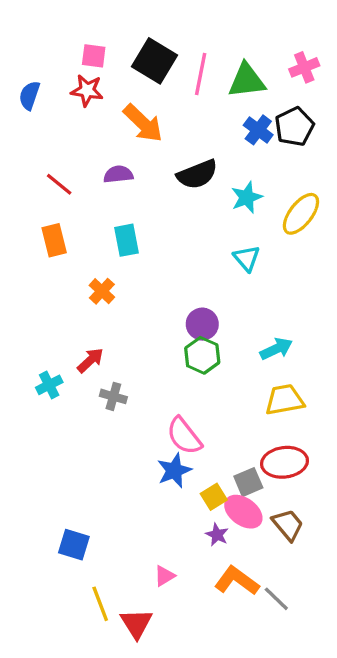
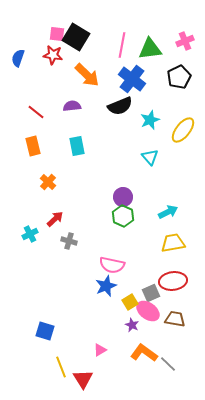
black square: (155, 61) -> (76, 37), moved
blue cross: (258, 130) -> (132, 79), moved, size x1.5
orange cross: (102, 291) -> (48, 182), moved
pink semicircle: (184, 436) -> (112, 265), turned -40
brown trapezoid: (288, 525) -> (175, 319), turned -40

